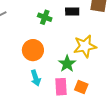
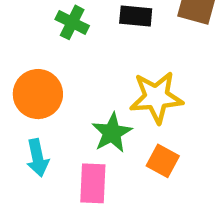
orange square: (81, 87) -> (163, 161), moved

